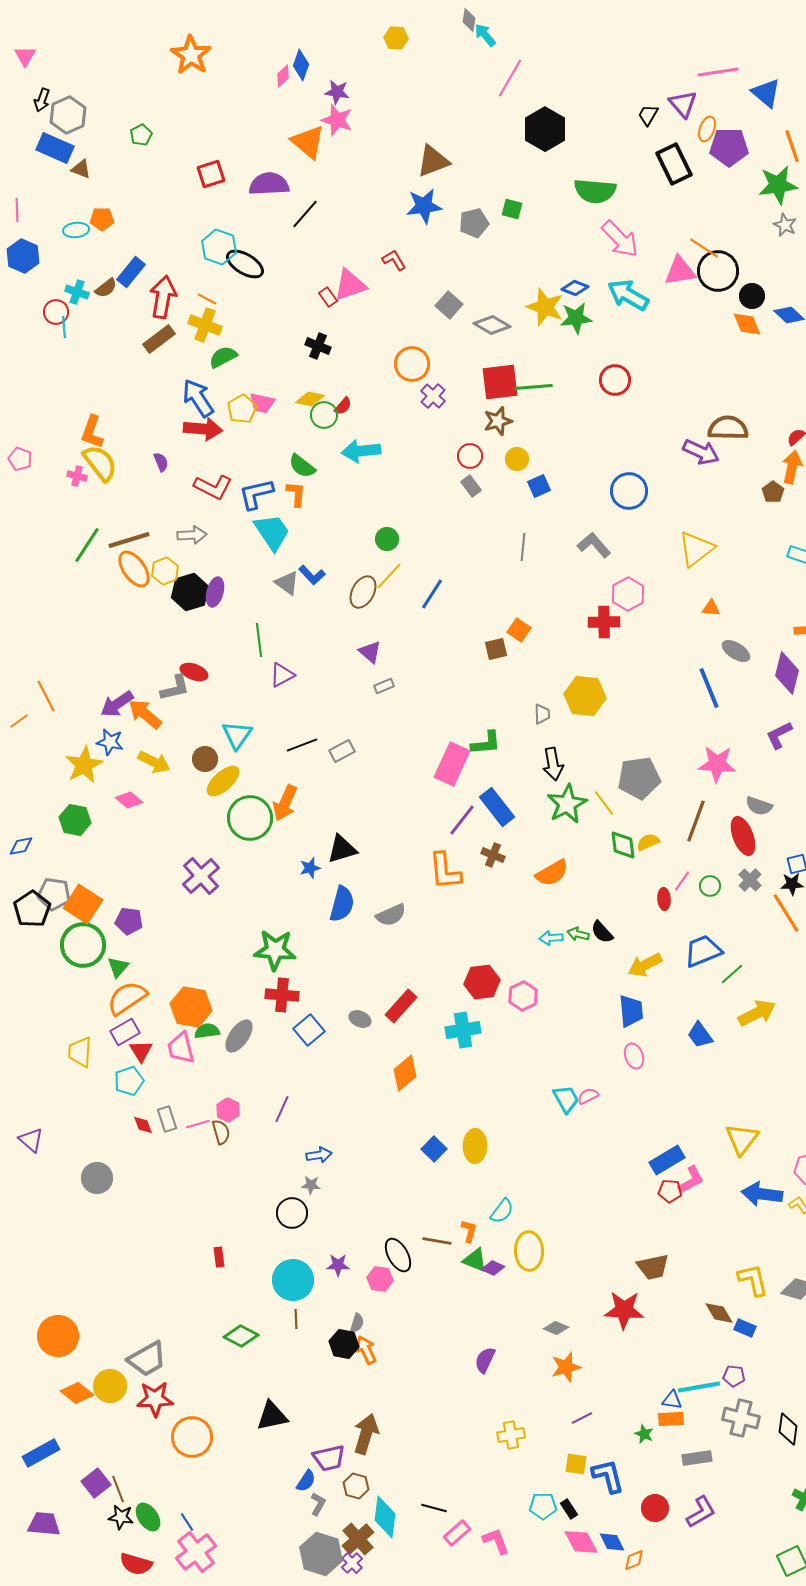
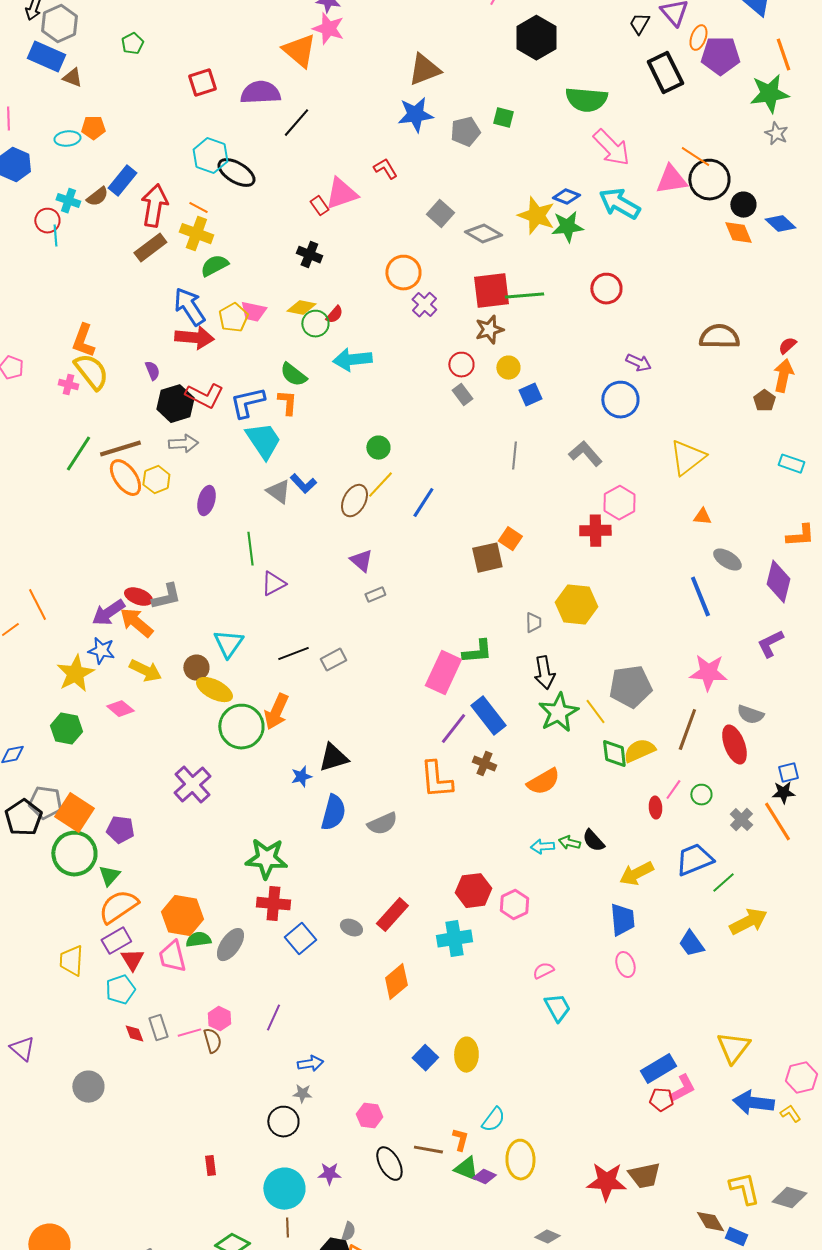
purple arrow: (701, 452) -> (638, 363), moved, size x0.7
black hexagon: (190, 592) -> (175, 404), moved
brown square: (496, 649) -> (487, 558), size x1.4
red ellipse: (194, 672) -> (138, 597), moved
yellow ellipse: (223, 781) -> (214, 690), turned 69
yellow semicircle: (648, 842) -> (639, 751), size x1.4
gray cross: (750, 880) -> (741, 820), moved
pink semicircle: (588, 1096) -> (543, 971), moved
pink hexagon: (380, 1279) -> (369, 1116), moved
red star: (624, 1310) -> (606, 1182), moved

